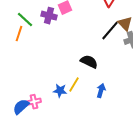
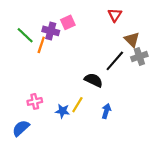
black line: (110, 31) -> (115, 61), moved
orange line: (19, 34) -> (41, 45), moved
pink cross: (34, 102) -> (35, 101), moved

